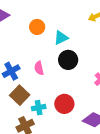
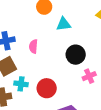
black circle: (68, 60) -> (76, 55), moved

